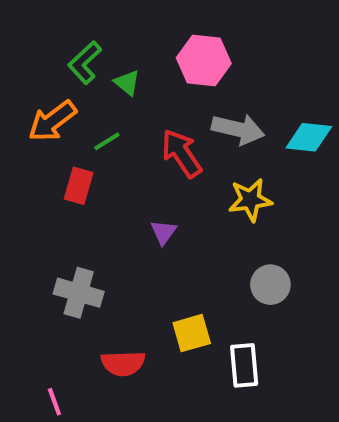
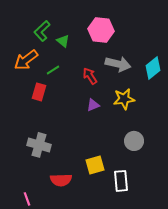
cyan diamond: (309, 137) -> (153, 68), turned -45
red arrow: (182, 153) -> (90, 76), size x0.7
purple triangle: (163, 232) -> (93, 105), moved, turned 32

